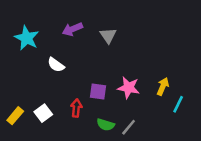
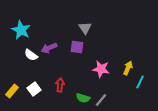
purple arrow: (72, 29) -> (49, 48), moved
white semicircle: (56, 65) -> (31, 55), moved
purple square: (98, 92) -> (77, 47), moved

